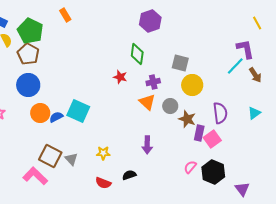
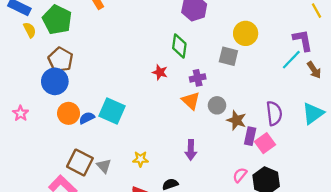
brown pentagon: (28, 54) -> (61, 60), moved
yellow circle: (192, 85) -> (246, 33), moved
cyan triangle: (254, 113) -> (313, 113), size x1.5

